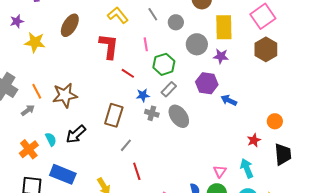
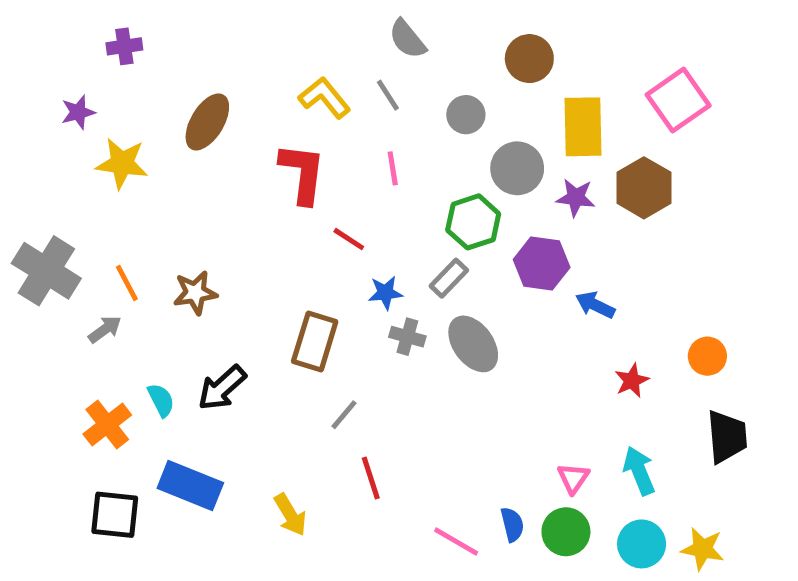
gray line: (153, 14) -> (388, 95), moved
brown hexagon: (266, 49) -> (644, 188), moved
green hexagon: (164, 64) -> (473, 222), moved
brown star: (65, 95) -> (195, 293), size x0.7
red star: (254, 140) -> (632, 381), moved

